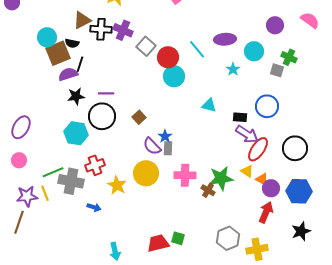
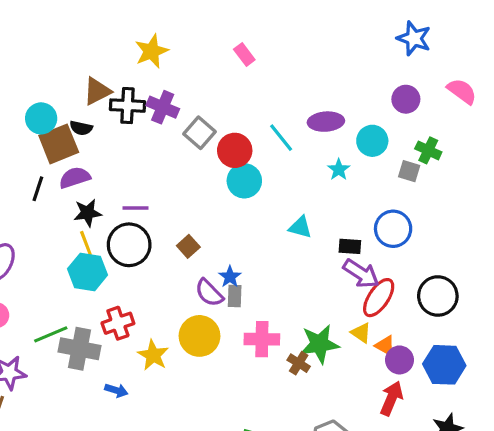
black line: (80, 64) -> (38, 189), moved
yellow line: (45, 193) -> (86, 243), moved

